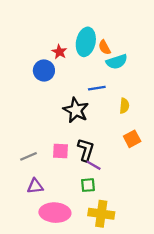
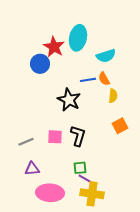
orange semicircle: (105, 47) -> (104, 79), moved
red star: (59, 52) -> (54, 47), size x1.5
purple line: (94, 165) -> (85, 179), moved

